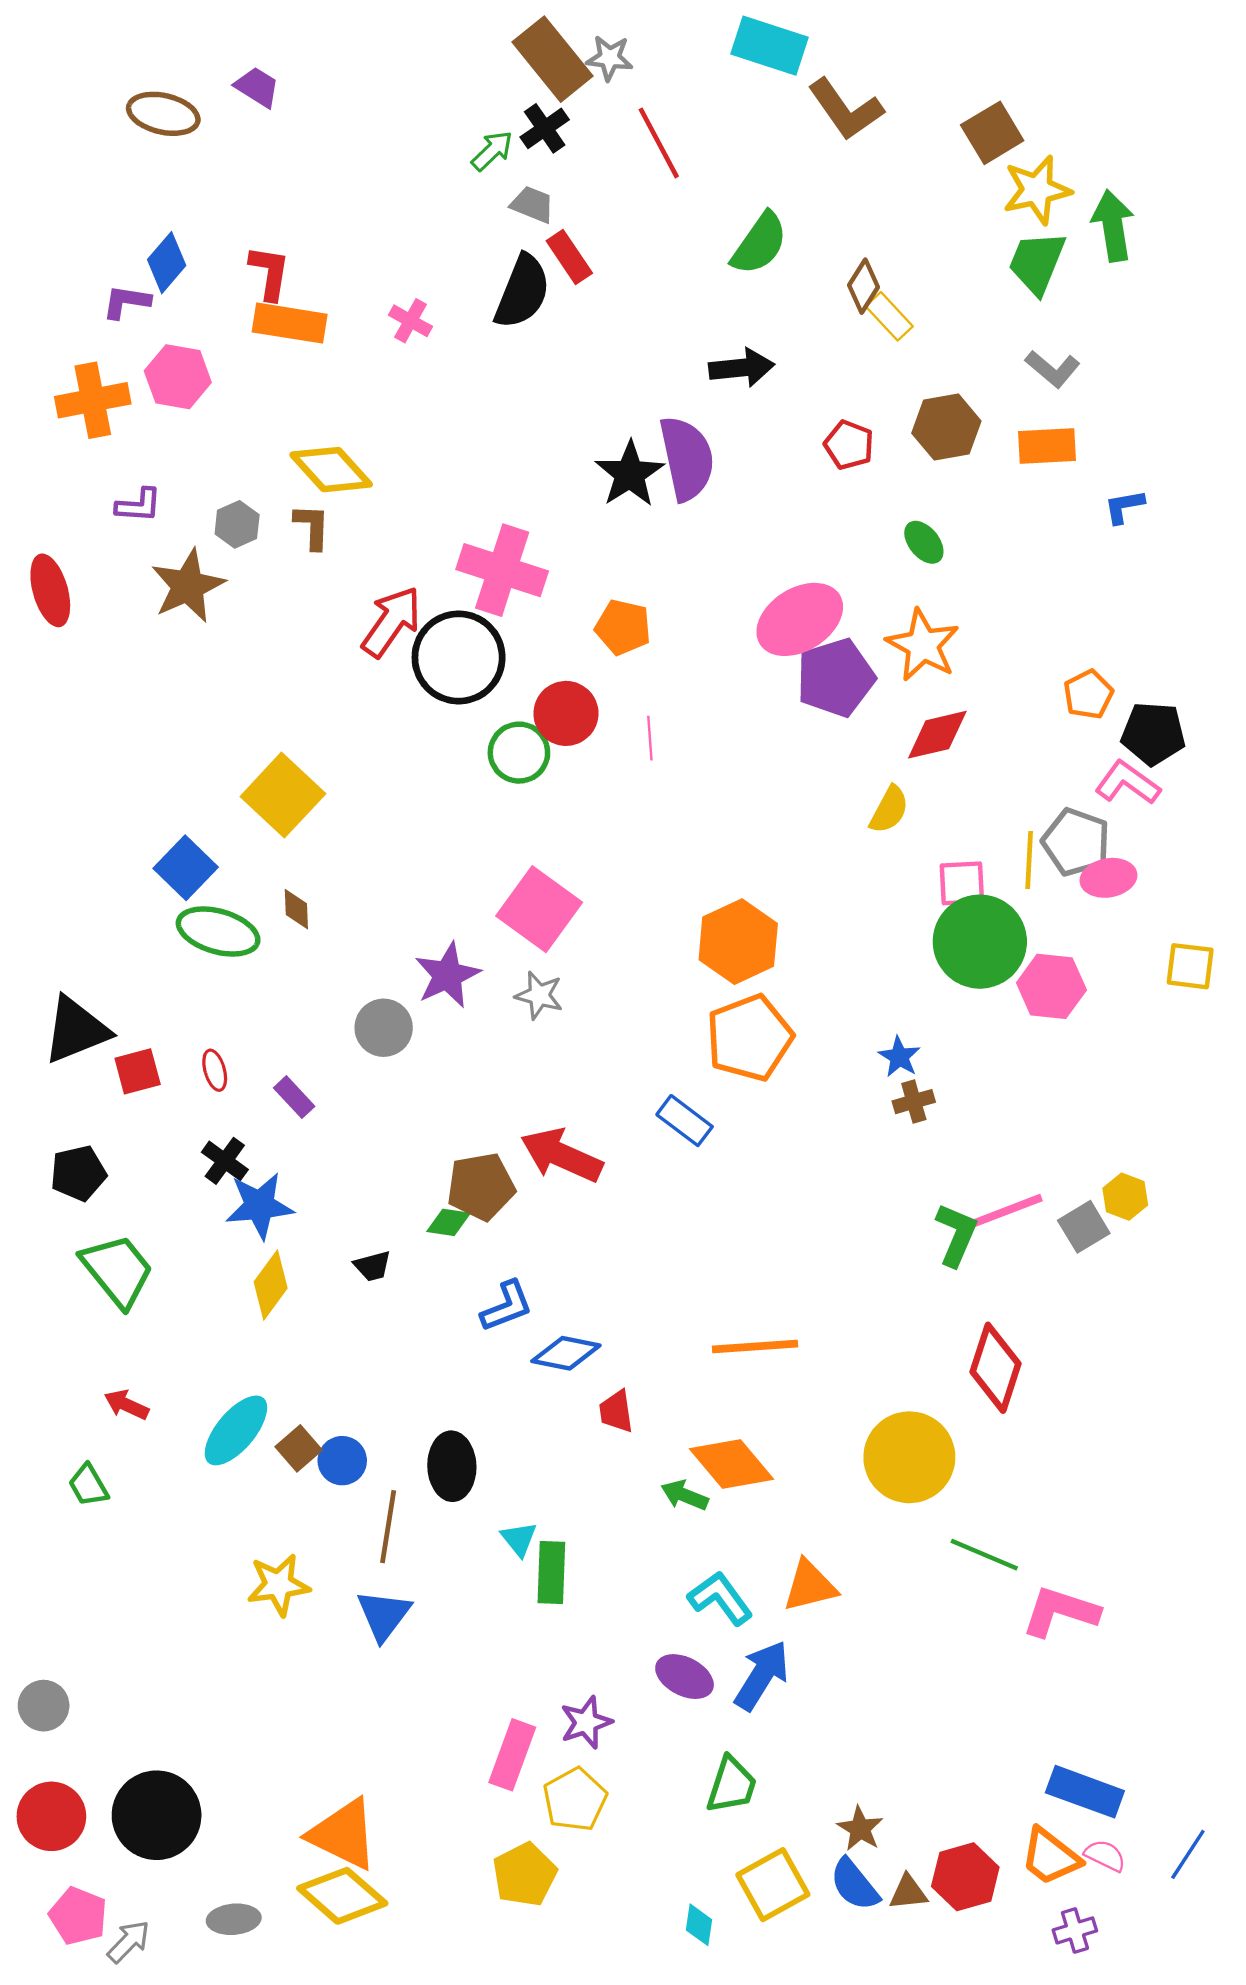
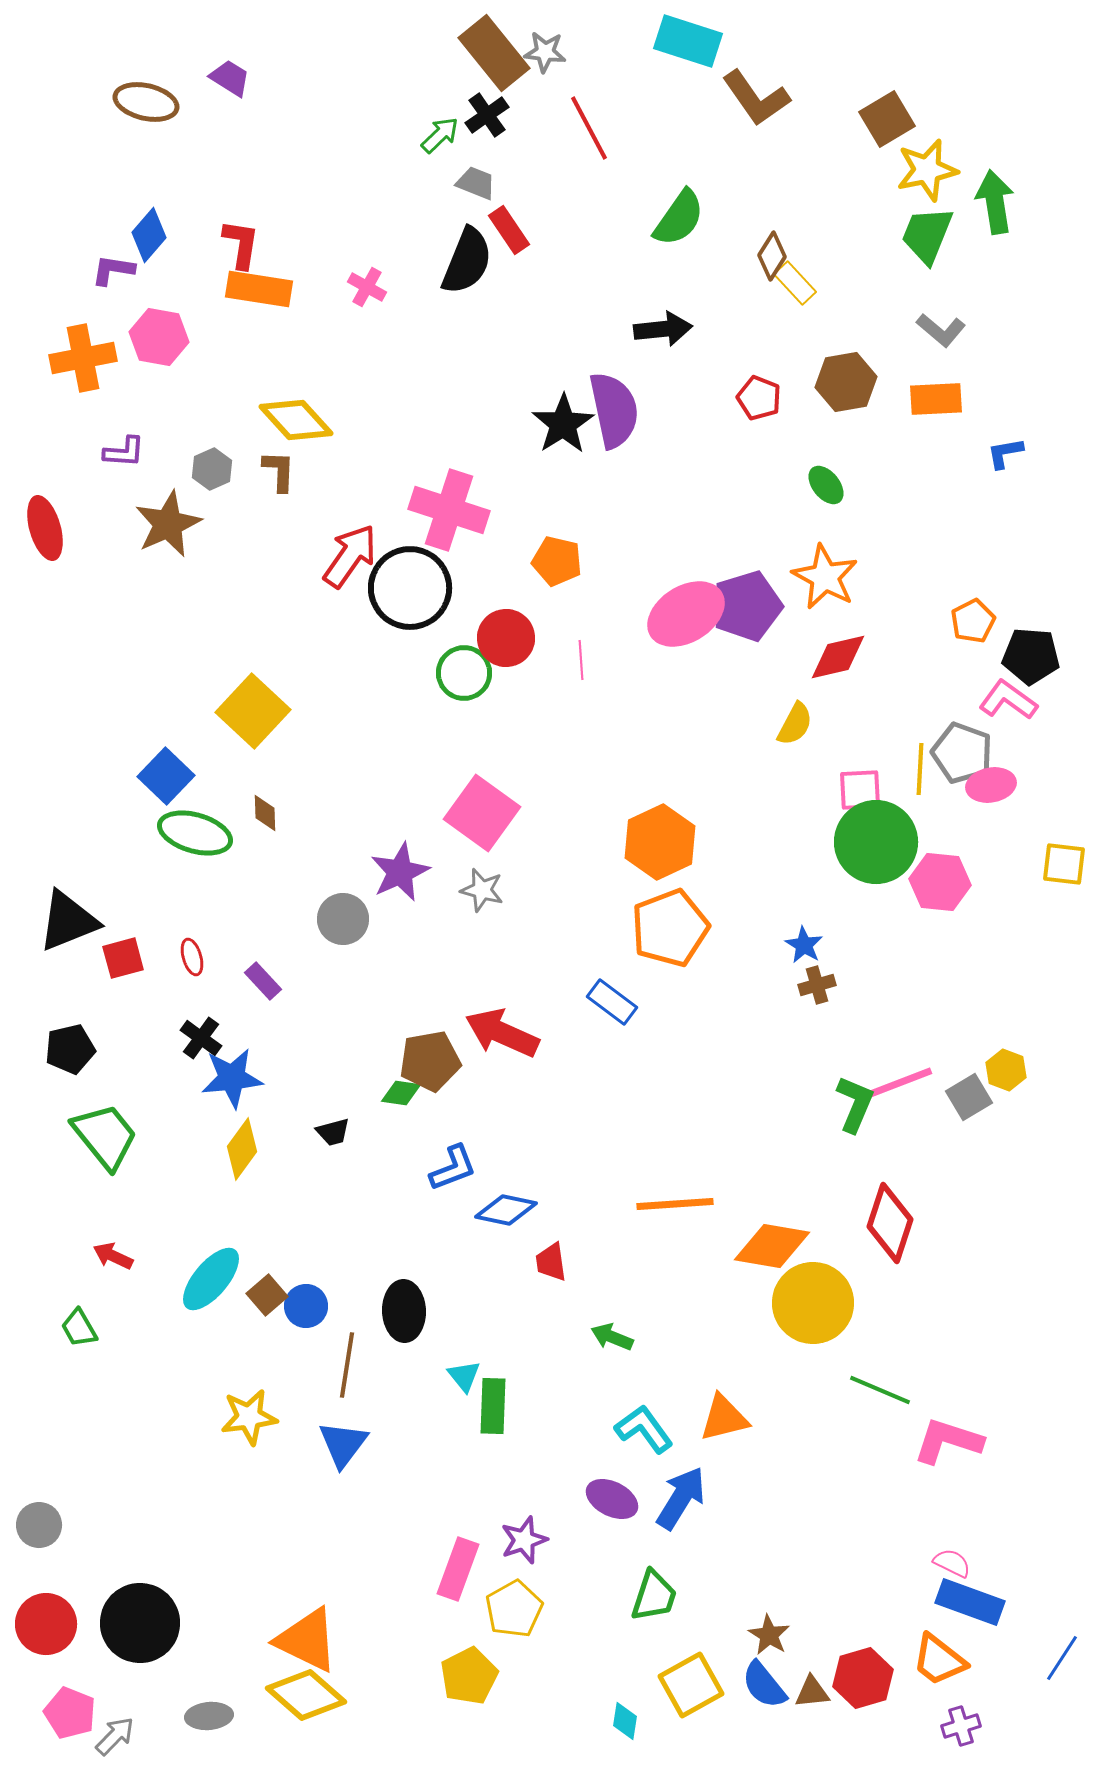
pink ellipse: (800, 619) -> (686, 614), moved
orange diamond: (732, 1464) -> (772, 1246), moved, turned -40
pink semicircle: (1105, 1855) -> (952, 1563), moved

